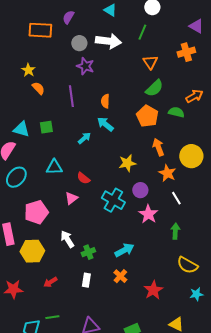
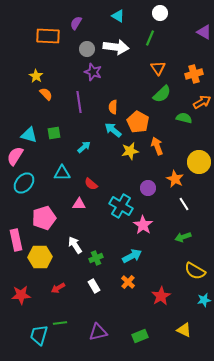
orange cross: (186, 52) -> (194, 74), moved
orange pentagon: (147, 116) -> (138, 122), moved
cyan arrow: (84, 138) -> (84, 147), moved
orange arrow: (158, 147) -> (157, 146), moved
yellow star: (127, 163) -> (130, 151), moved
purple circle: (140, 190) -> (148, 188), moved
pink triangle: (71, 198) -> (79, 204), turned 40
pink star: (148, 214) -> (143, 225), moved
green arrow: (175, 231) -> (183, 237), turned -112
white rectangle: (86, 280) -> (94, 286), turned -40

